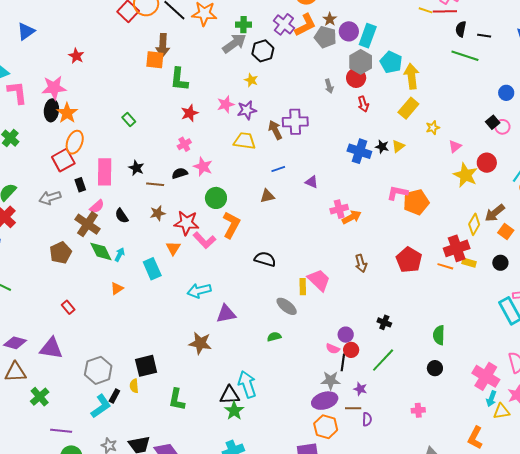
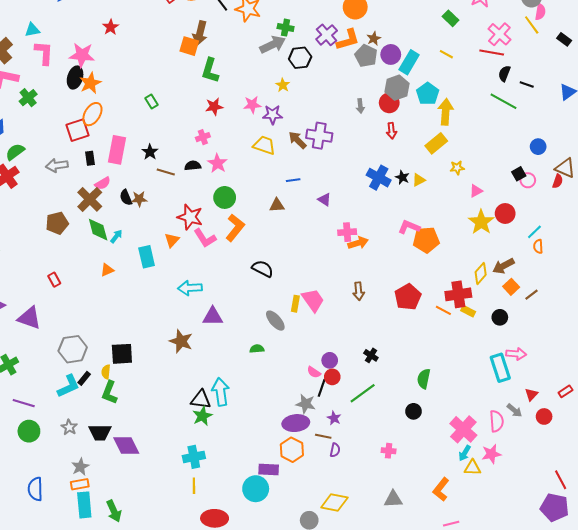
yellow line: (425, 10) -> (446, 54), moved
brown arrow: (275, 130) -> (297, 140), turned -30
brown star: (158, 213) -> (139, 199), moved
green L-shape: (177, 399) -> (109, 393), moved

